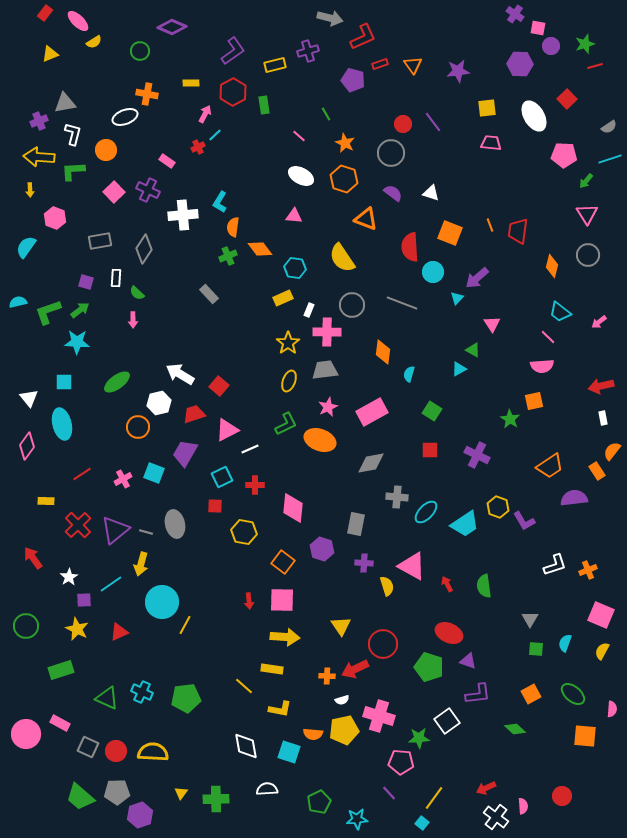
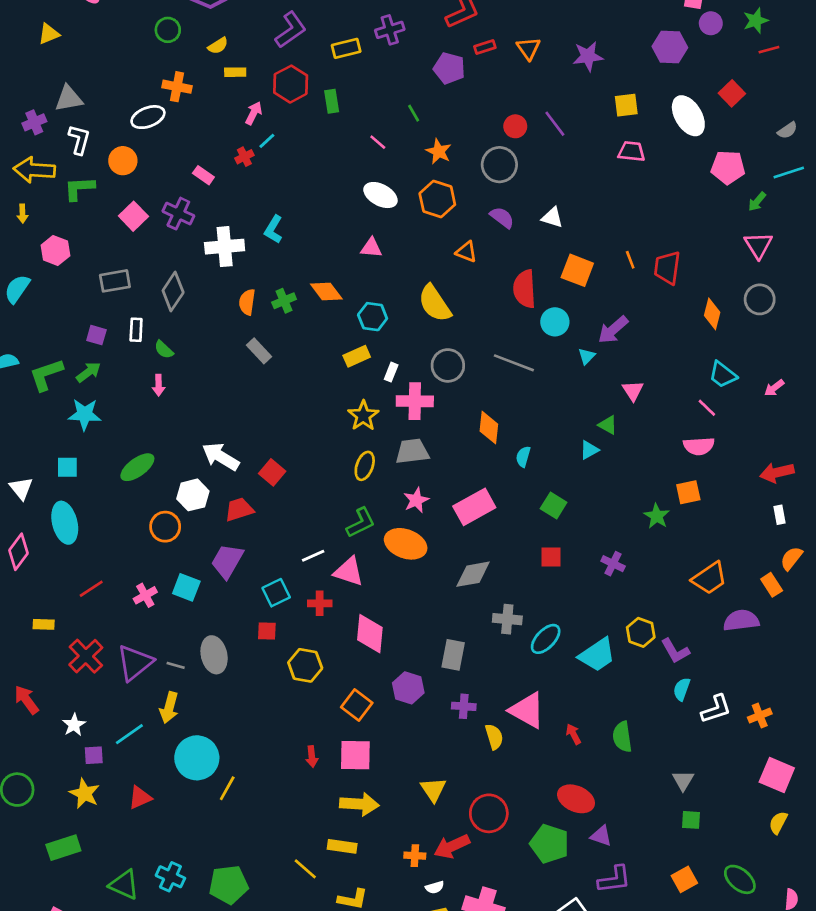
yellow semicircle: (94, 42) -> (218, 46), moved
orange triangle: (366, 219) -> (466, 252), size x0.7
orange semicircle: (233, 227) -> (247, 302), moved
pink triangle: (227, 430) -> (349, 572), moved, turned 45
purple cross: (477, 455) -> (613, 564), size x0.7
cyan semicircle: (565, 643) -> (682, 689), moved

